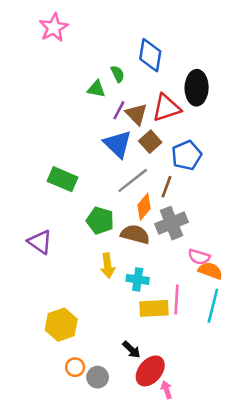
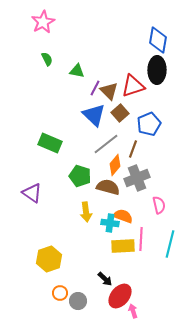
blue diamond: (150, 55) -> (158, 40), moved
green semicircle: (118, 74) -> (47, 59), moved
pink semicircle: (199, 257) -> (159, 205), turned -120
orange semicircle: (210, 271) -> (123, 216), moved

